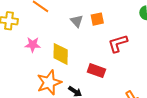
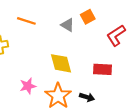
pink star: (33, 45) -> (28, 86), moved

